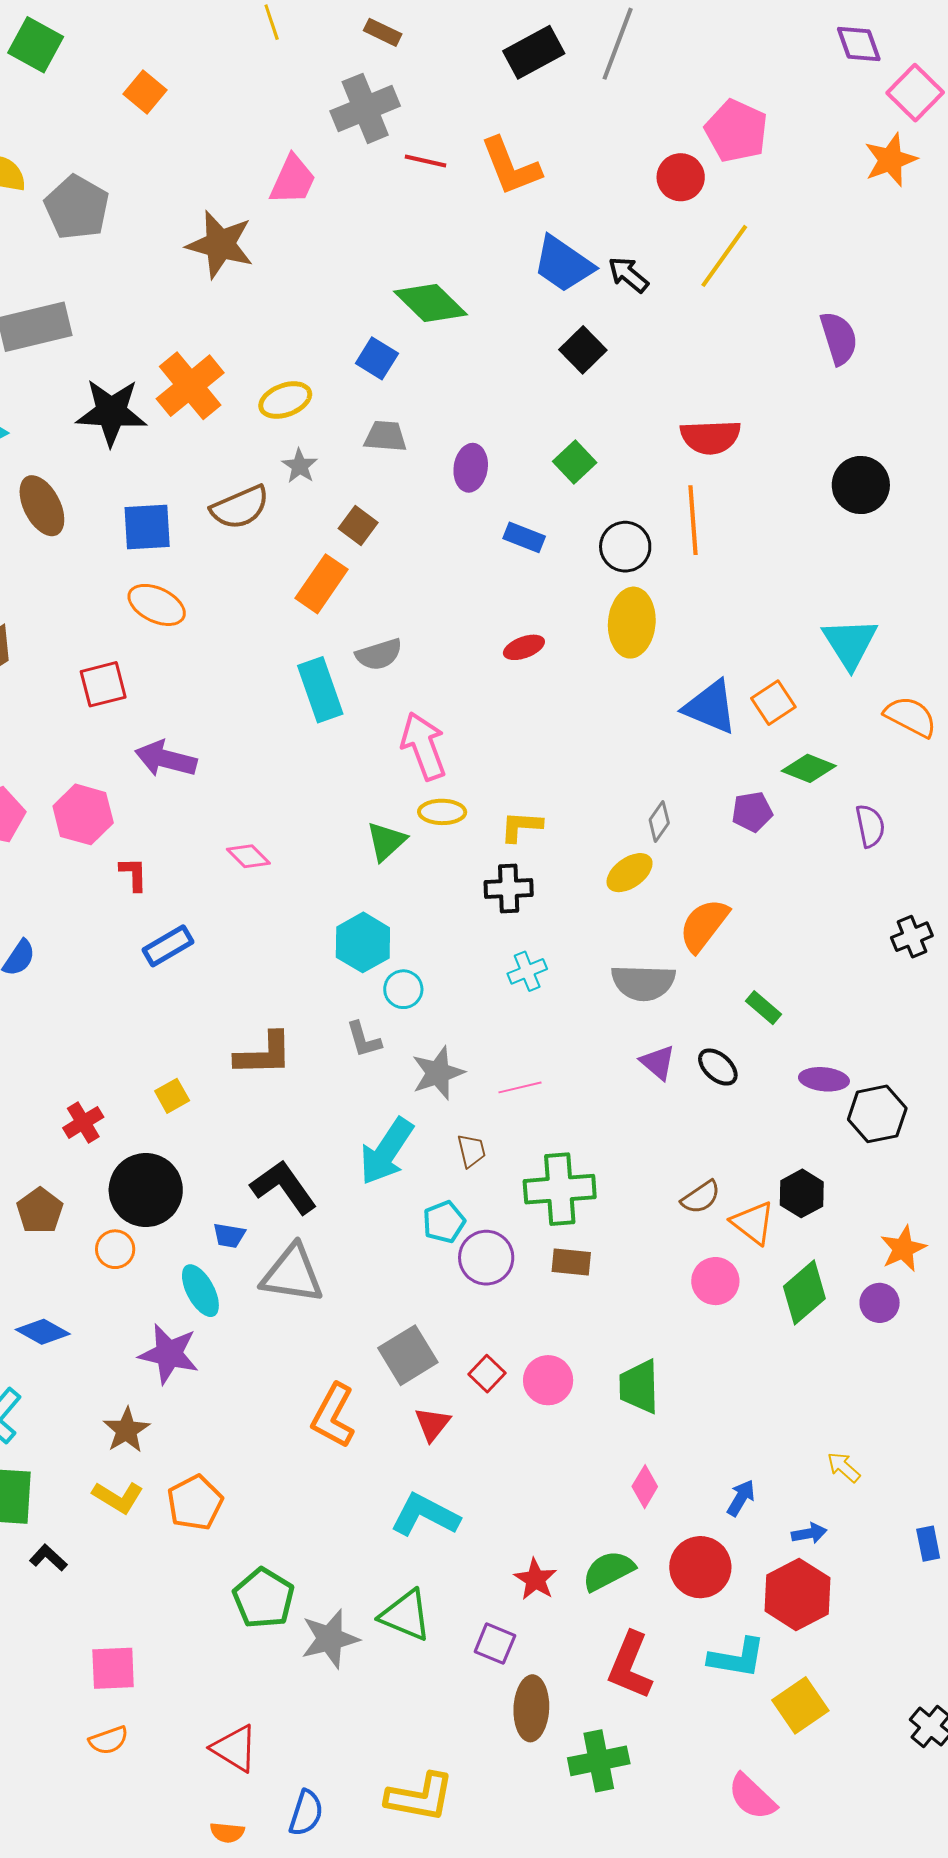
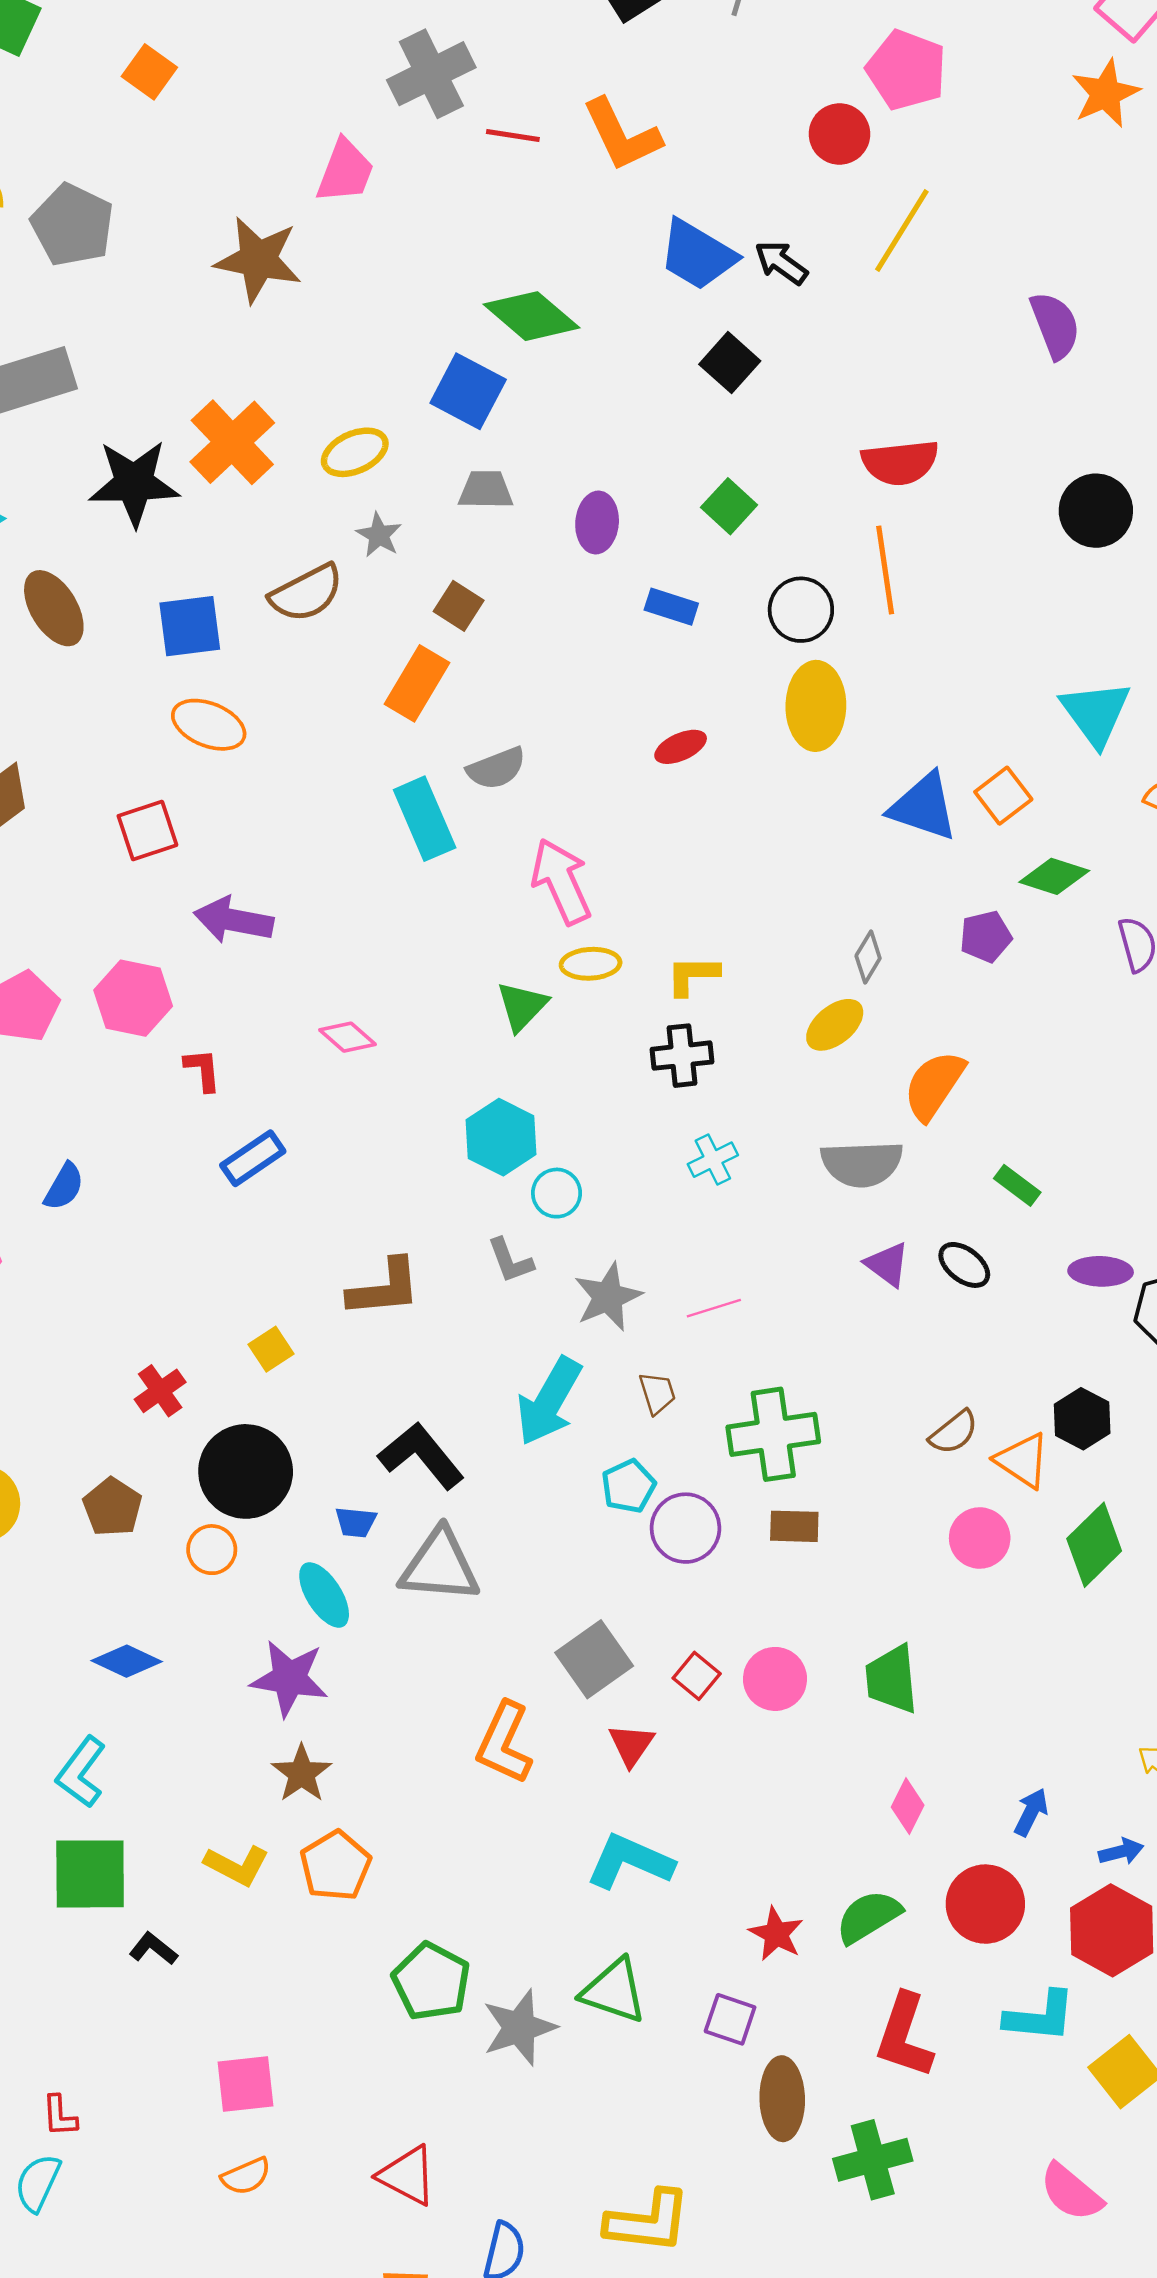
blue square: (377, 358) -> (468, 391), size x1.4
brown star: (126, 1430) -> (302, 1773), moved

